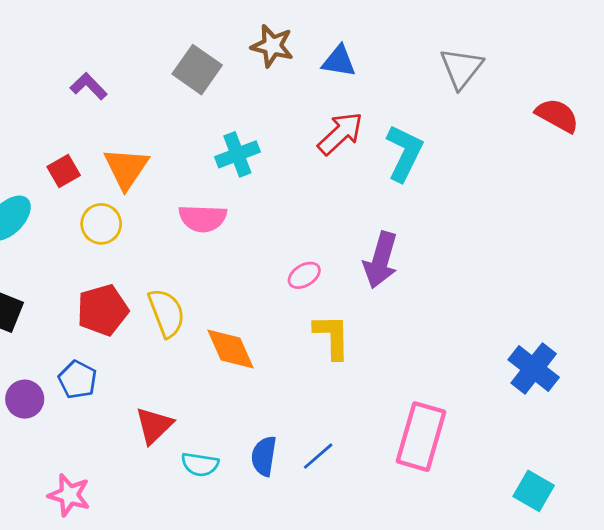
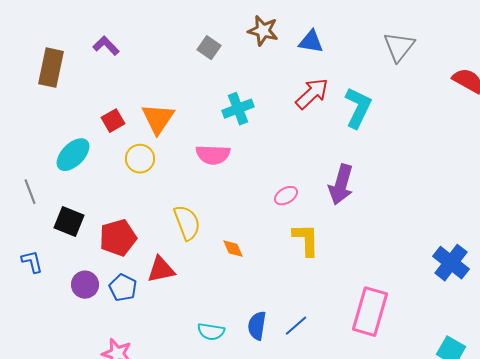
gray square: (197, 70) -> (209, 48), size x0.7
purple L-shape: (89, 86) -> (106, 46), moved
red pentagon: (103, 310) -> (118, 238), moved
orange diamond: (231, 349) -> (233, 249), size x0.6
blue pentagon: (78, 380) -> (123, 288), moved
red triangle: (154, 425) -> (161, 270), moved, turned 32

